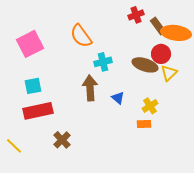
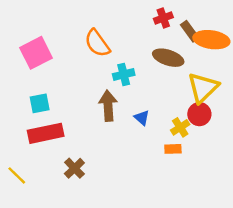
red circle: (161, 54) -> (199, 114), moved
brown ellipse: (145, 65) -> (168, 58), moved
yellow triangle: (169, 73) -> (203, 88), size x1.6

